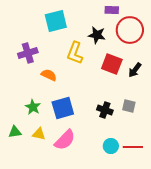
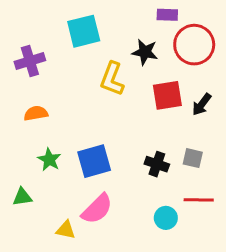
purple cross: (28, 53) -> (30, 61), moved
red square: (112, 64) -> (167, 95), turned -30
orange semicircle: (49, 75) -> (36, 113), moved, turned -35
yellow triangle: (39, 134) -> (66, 230), moved
red line: (133, 147) -> (199, 200), moved

